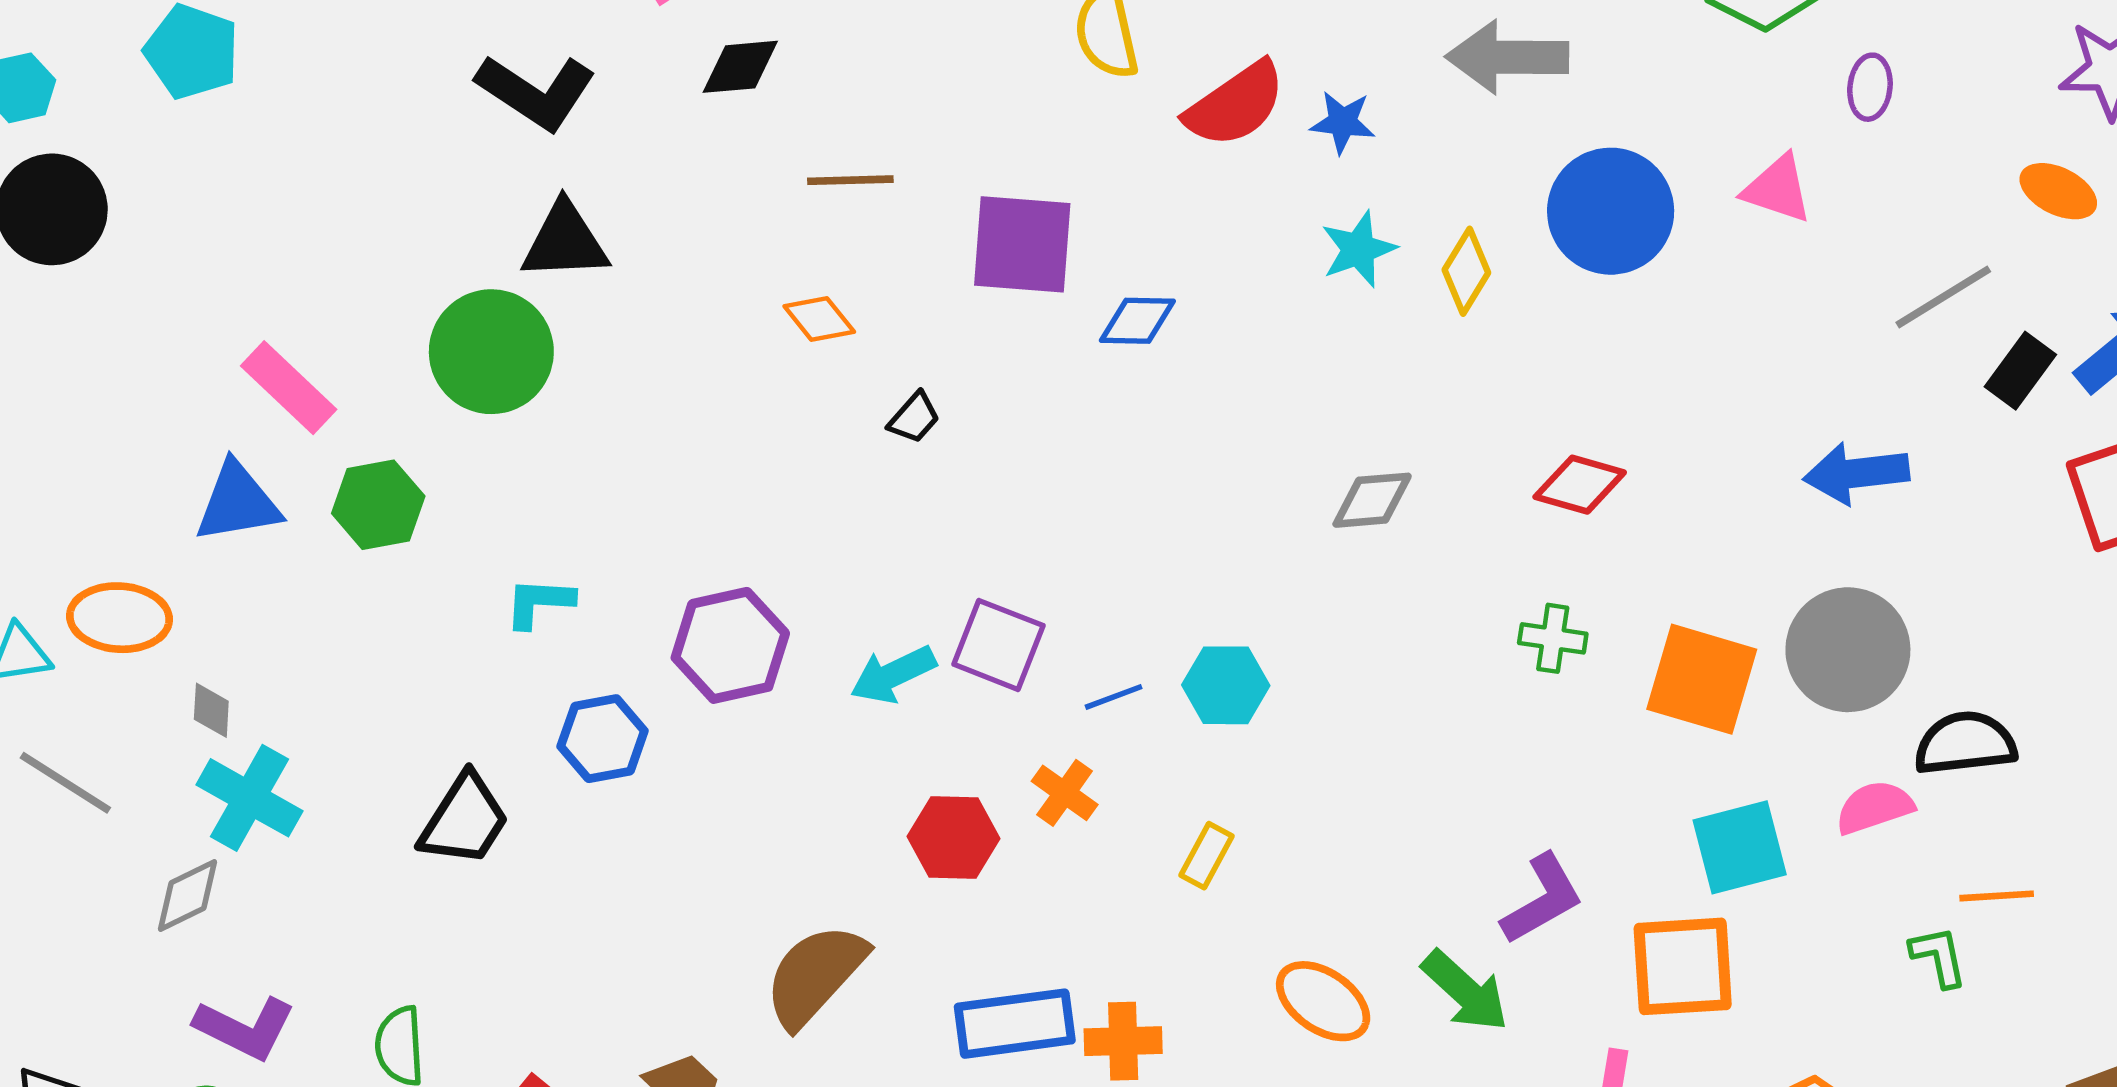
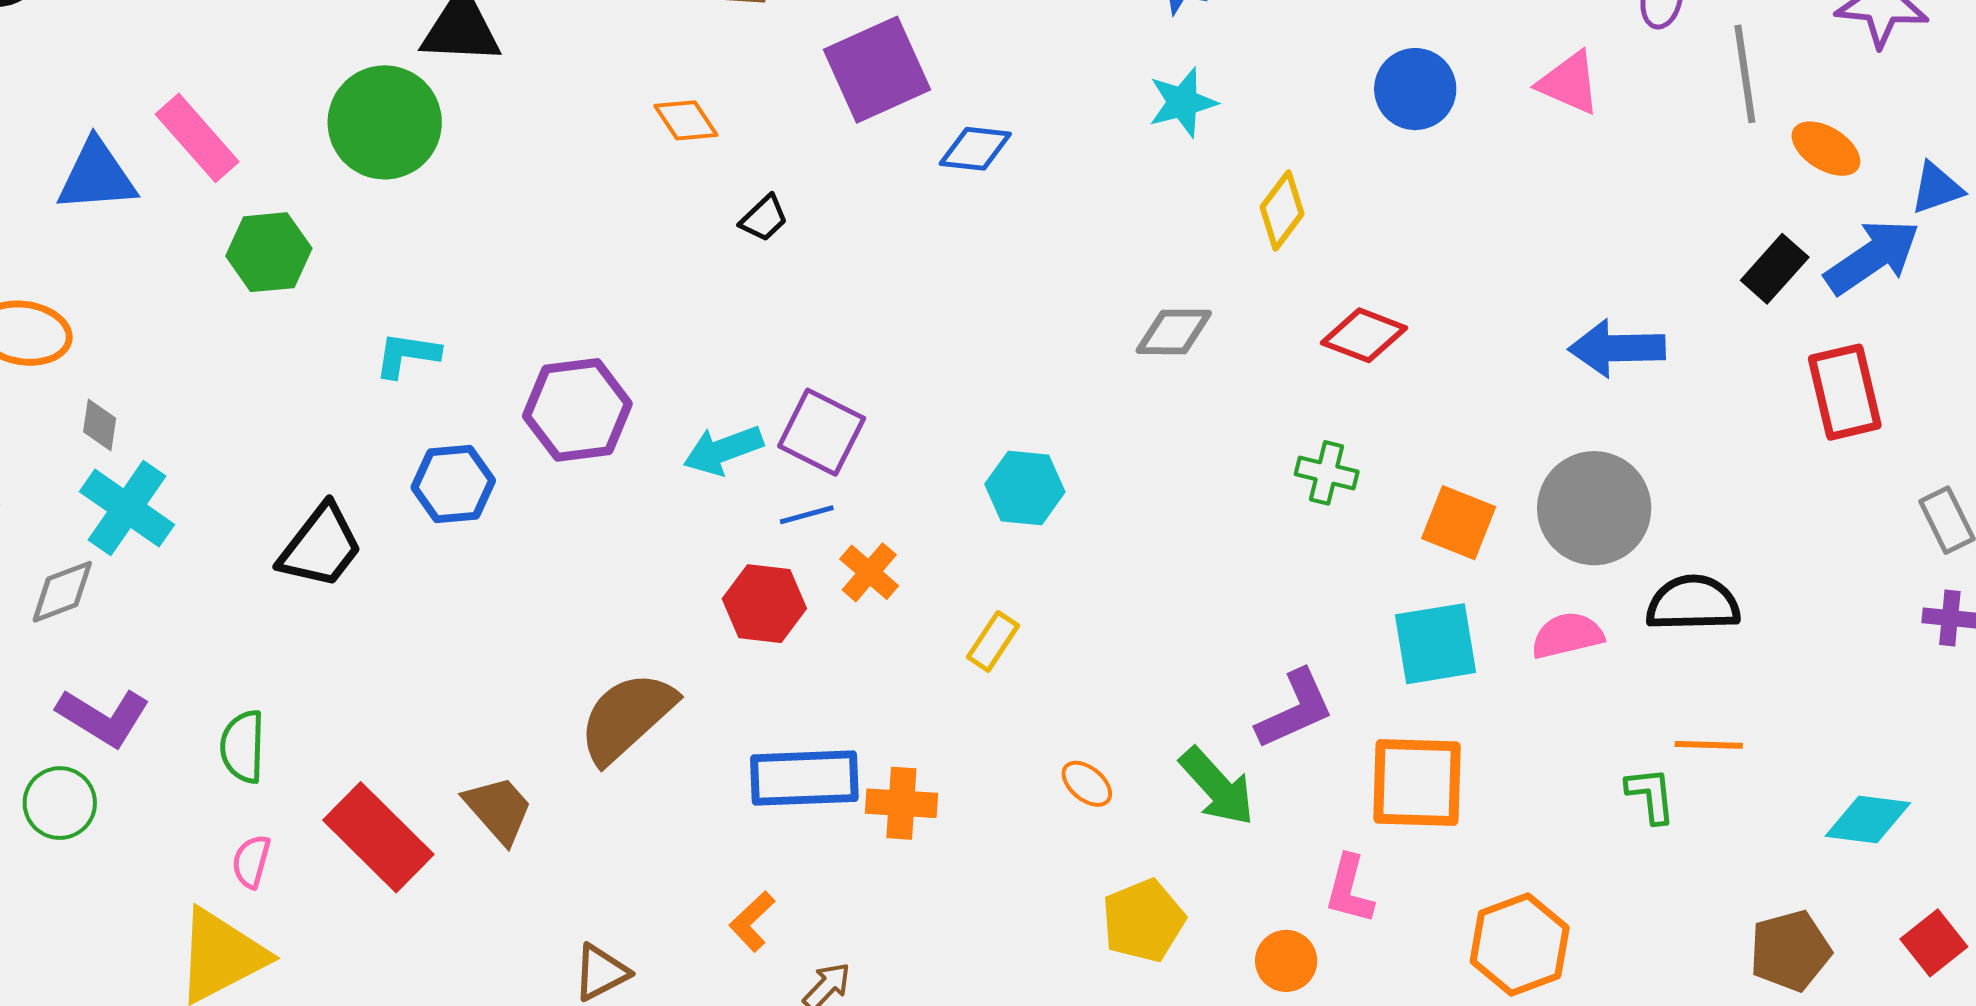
orange ellipse: (2058, 191) -> (1826, 149), moved
blue circle: (1611, 211) -> (1415, 89), size x0.7
purple square: (1022, 244) -> (877, 70), turned -34
yellow diamond: (1466, 271) -> (1282, 210), moved
gray line: (1943, 297) -> (1745, 74), moved, turned -72
blue triangle: (238, 503) -> (97, 176), moved
orange square: (1702, 679) -> (1459, 523), size x0.7
blue line: (1114, 697) -> (807, 515), moved
pink semicircle: (1874, 807) -> (1567, 635), moved
cyan square: (1740, 847) -> (1435, 644), moved
orange ellipse: (1323, 1001) -> (1087, 784), size x0.6

